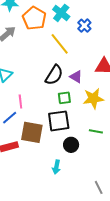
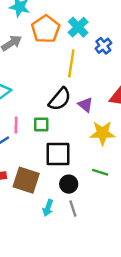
yellow line: (60, 44) -> (71, 63), turned 40
green square: (64, 98) -> (41, 124), moved
brown square: (32, 132) -> (26, 180), moved
gray line: (99, 187) -> (73, 208), moved

